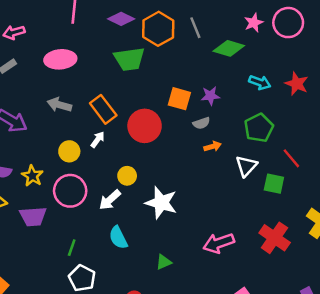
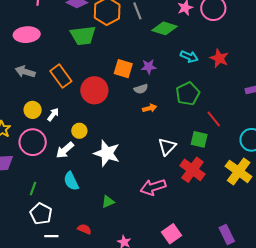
white arrow: (98, 139) -> (53, 114), moved
white triangle: (246, 166) -> (167, 147), moved
red cross: (275, 238) -> (192, 170), moved

